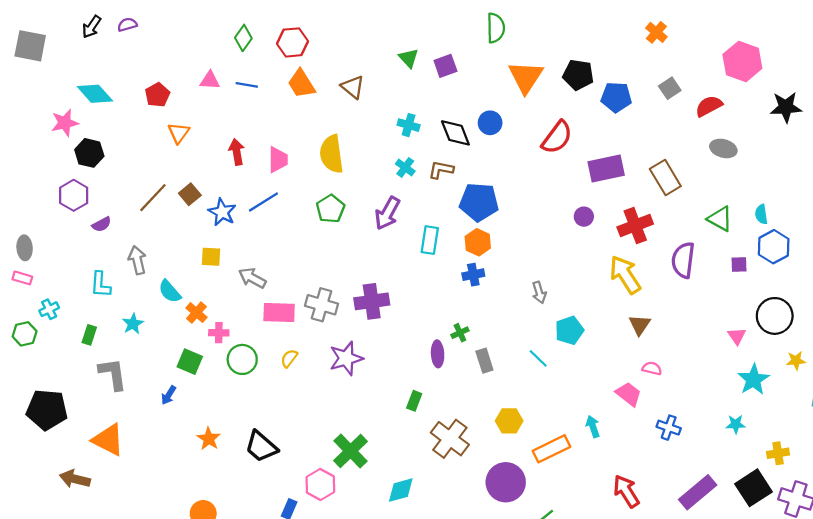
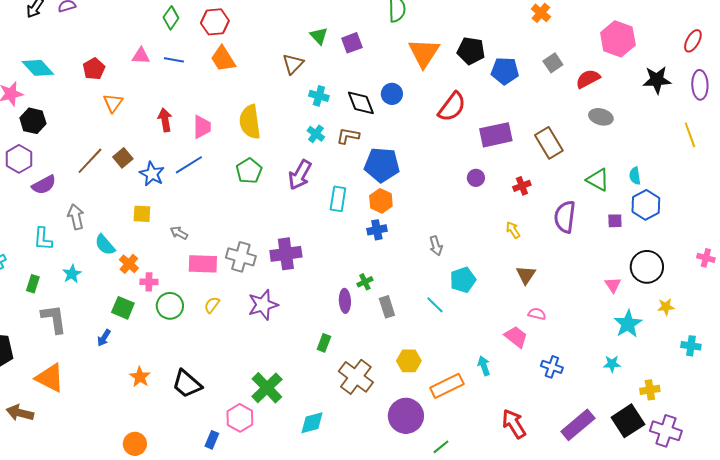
brown triangle: (353, 87) -> (293, 64), moved, turned 35
purple semicircle: (102, 224) -> (44, 185), size x1.4
red cross: (635, 225) -> (522, 186), size x0.6
yellow arrow: (625, 275) -> (513, 230), size x0.5
gray arrow: (252, 278) -> (179, 233), size x0.7

